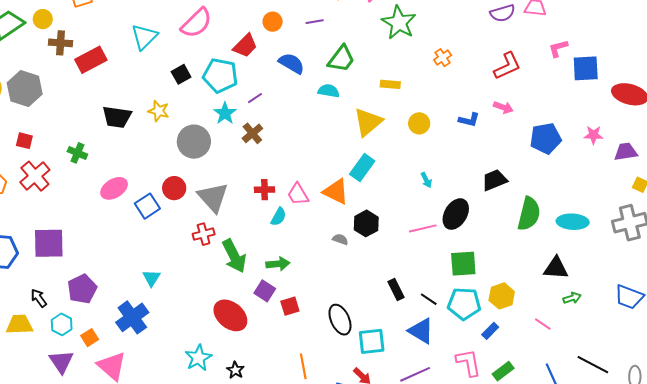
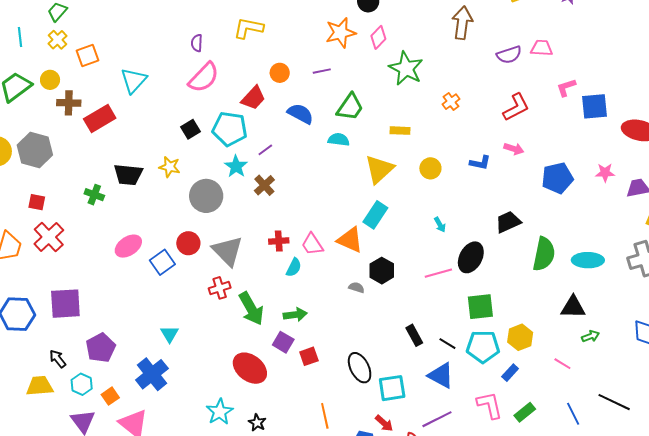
cyan triangle: (144, 37) -> (134, 80), moved
green cross: (77, 153) -> (94, 195), moved

